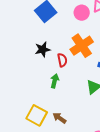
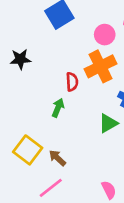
pink circle: (82, 13) -> (105, 35), moved
black star: (43, 49) -> (20, 59), moved

